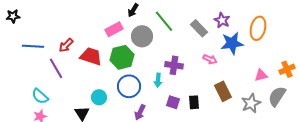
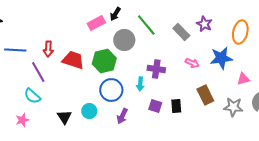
pink rectangle: (114, 29) -> (96, 23), moved
blue star: (232, 43) -> (221, 58), moved
red arrow: (66, 45) -> (48, 49), turned -42
cyan semicircle: (40, 96) -> (32, 96), moved
cyan circle: (99, 97) -> (89, 111), moved
gray star: (251, 103) -> (233, 107), turned 30

